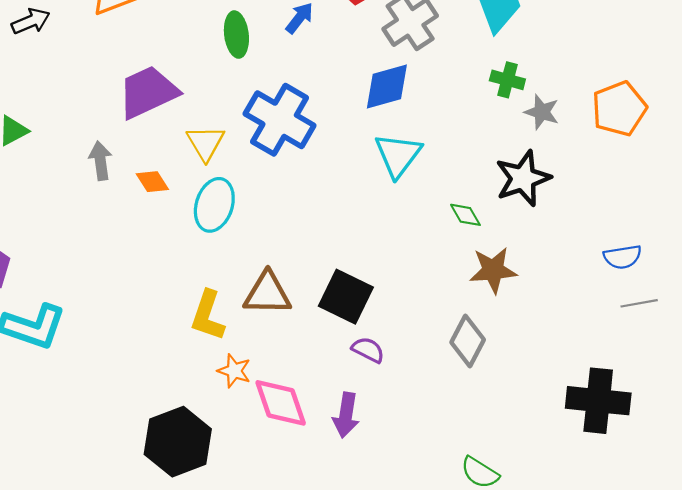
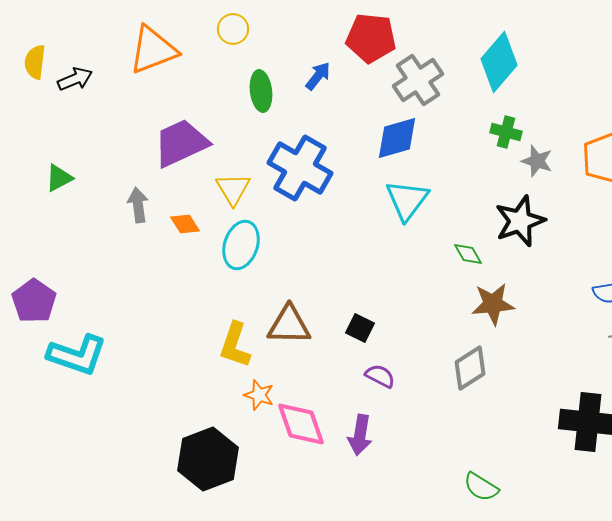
black square: (346, 297) -> (360, 328), size x0.6
gray diamond: (468, 341) -> (470, 368), turned 30

